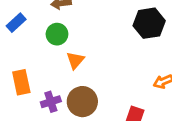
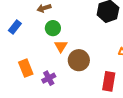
green circle: (57, 34) -> (53, 28), moved
brown circle: (82, 102) -> (79, 60), moved

